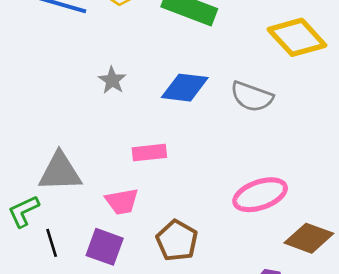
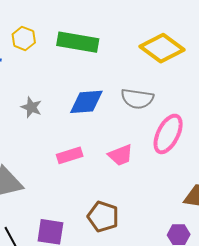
pink ellipse: (260, 195) -> (168, 134), moved, turned -33
pink trapezoid: (122, 201) -> (121, 155), moved

